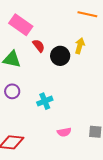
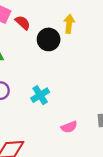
red semicircle: (39, 46) -> (23, 23), moved

